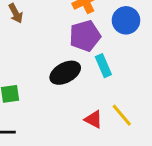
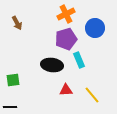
black ellipse: (65, 73) -> (52, 65), turned 35
red triangle: (93, 119) -> (66, 90), moved, turned -32

